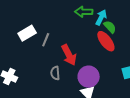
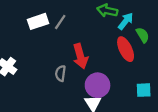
green semicircle: (110, 27) -> (143, 35), moved
gray line: (46, 40) -> (60, 22), moved

